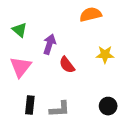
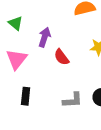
gray L-shape: (60, 109) -> (73, 100), moved

